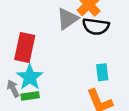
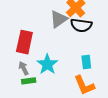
cyan star: (30, 77) -> (47, 64), moved
gray arrow: (13, 89) -> (24, 68), moved

